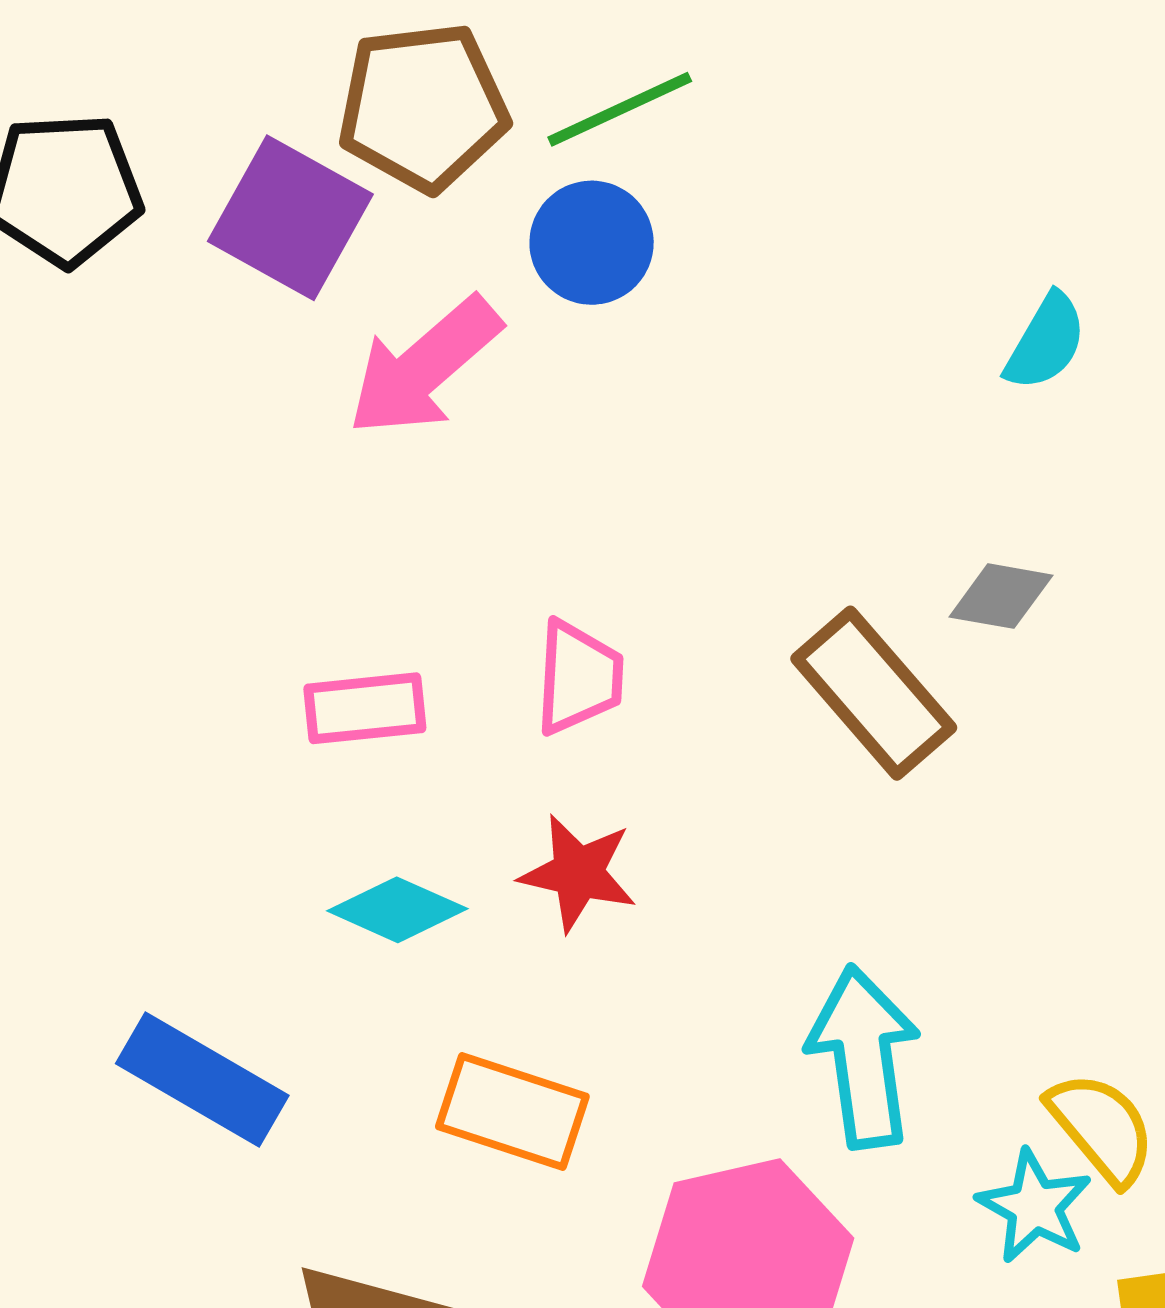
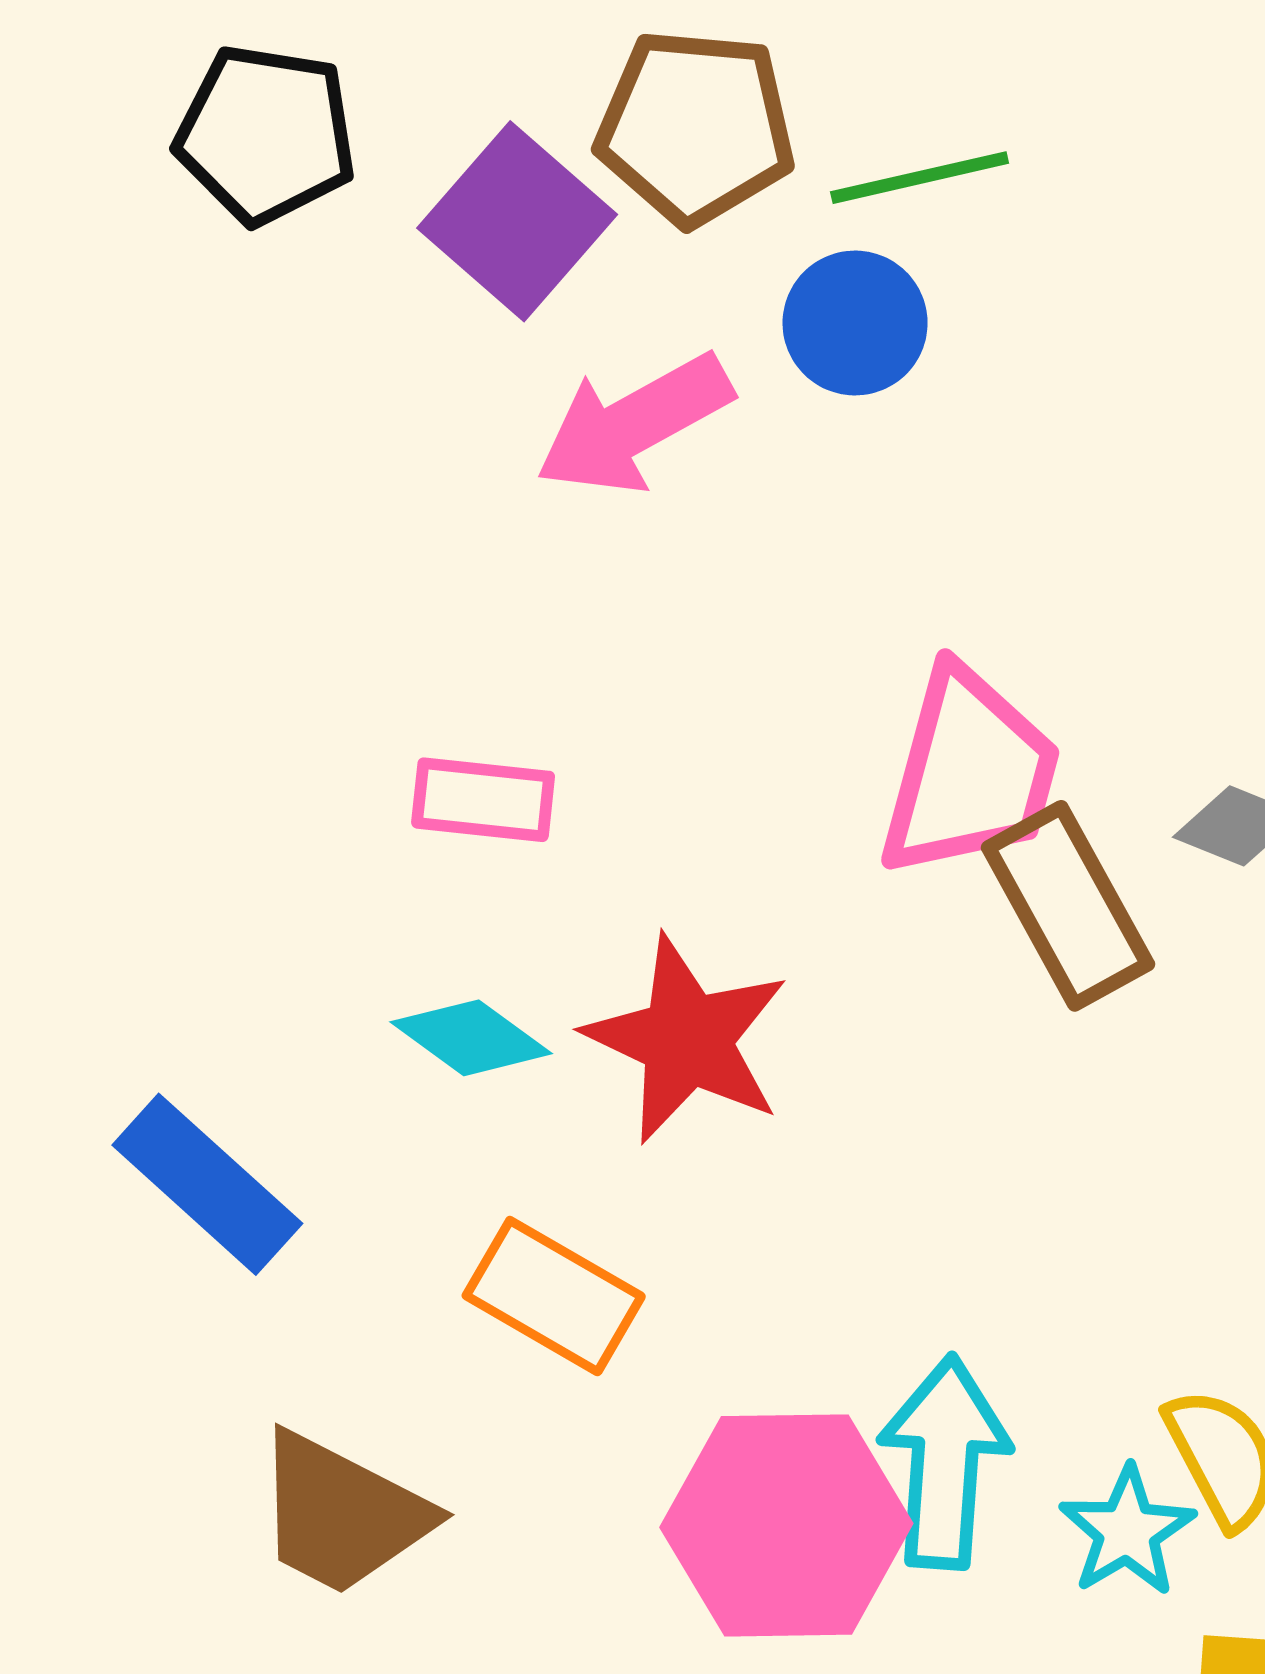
pink trapezoid: (579, 677) -> (970, 773), moved, size x1.6
red star: (578, 873) -> (687, 1039), size x1.5
cyan arrow: (863, 1057) -> (944, 1462), moved

